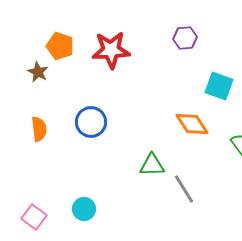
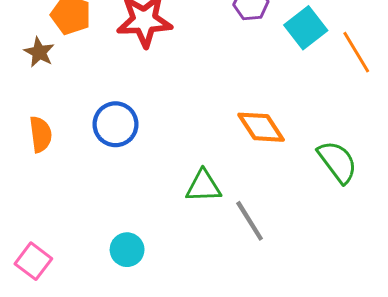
cyan square: (219, 86) -> (306, 28), moved, turned 32
cyan circle: (84, 209) -> (127, 250), moved

